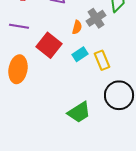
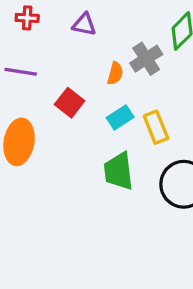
red square: (49, 45) -> (70, 103), size x0.7
green trapezoid: (79, 112) -> (118, 171), moved, turned 115

